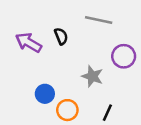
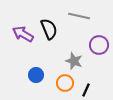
black semicircle: (61, 36) -> (49, 29), size x1.5
orange circle: (67, 110) -> (65, 83), moved

